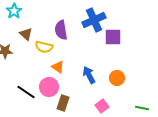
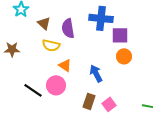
blue cross: (94, 20) -> (101, 18), turned 30
brown triangle: (26, 34) -> (44, 23), moved
orange circle: (117, 78) -> (124, 56), moved
brown rectangle: (63, 103) -> (89, 101), moved

